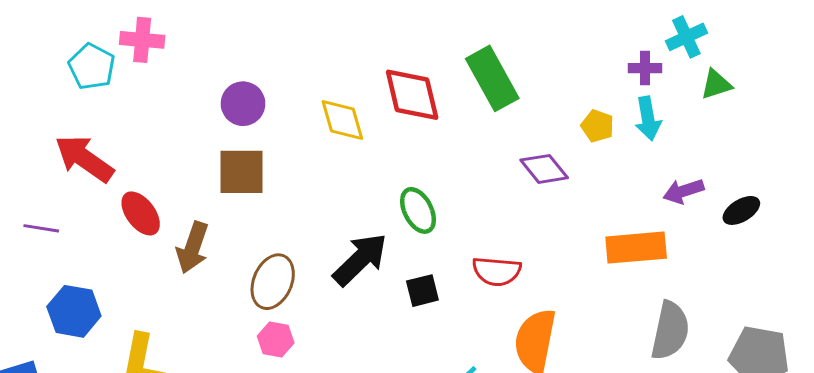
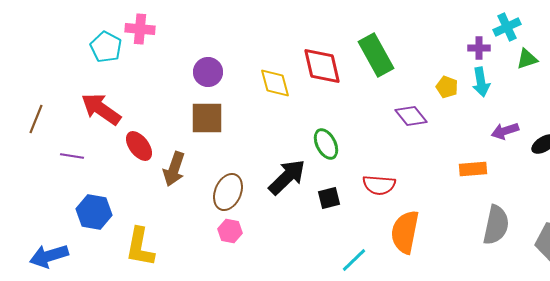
orange rectangle: (636, 248) -> (473, 169), size x0.7

